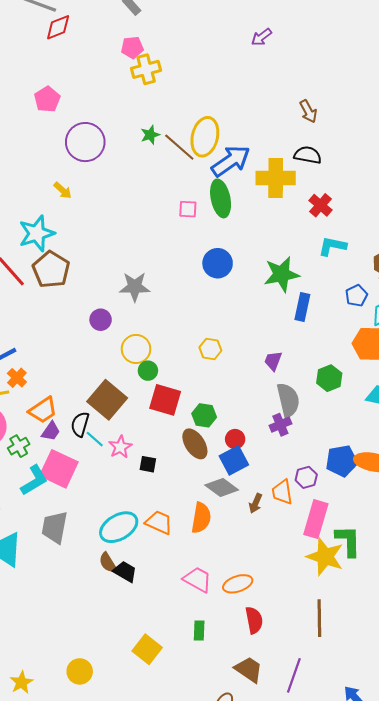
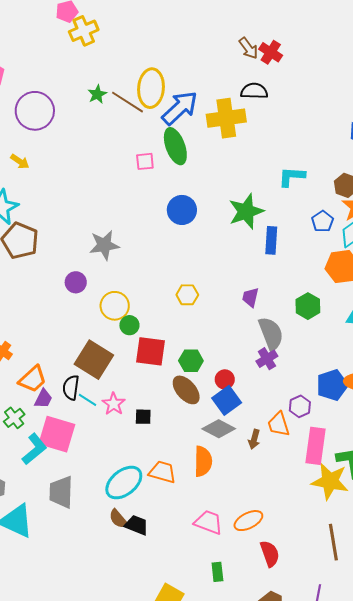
red cross: (321, 205) -> (271, 52), moved

